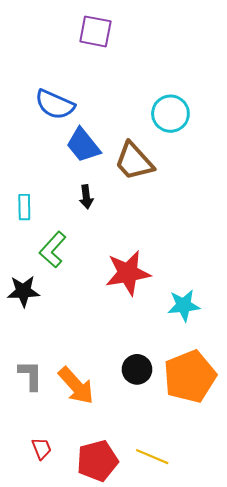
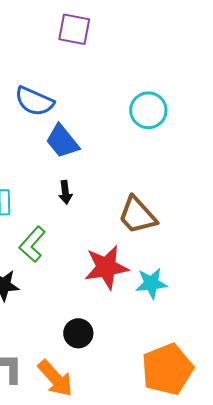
brown trapezoid: (134, 161) -> (137, 215), moved
cyan star: (184, 305) -> (151, 283), moved
black circle: (137, 369) -> (78, 333), moved

